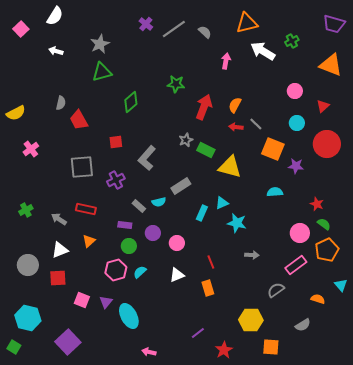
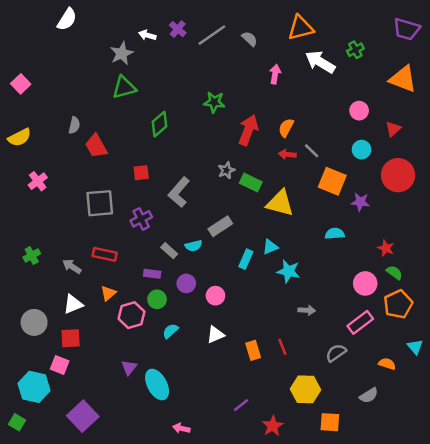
pink square: (21, 29) -> (21, 84), moved
white arrow: (56, 51) -> (147, 35), moved
red line: (211, 262) -> (282, 347), moved
pink hexagon: (116, 270) -> (131, 315), moved
pink square: (82, 300) -> (60, 365), moved

